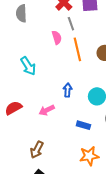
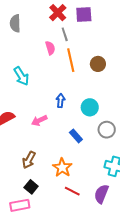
blue rectangle: (83, 125) -> (76, 136), turned 32
orange star: (89, 156) -> (62, 168), moved, turned -30

